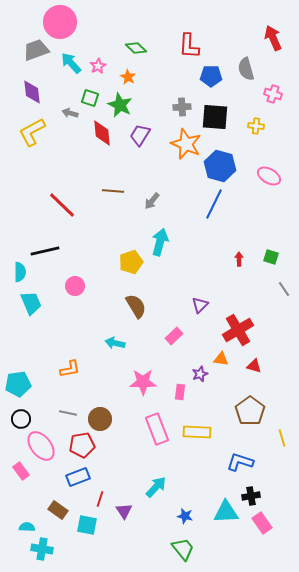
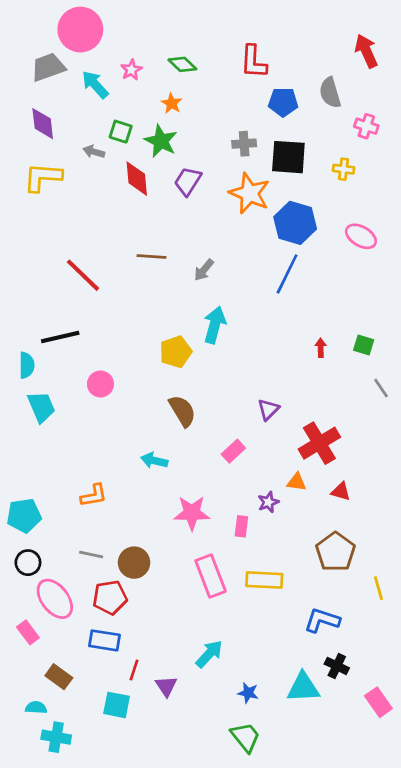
pink star: (98, 66) -> (131, 70), moved
yellow L-shape: (32, 132) -> (43, 177), turned 32
blue rectangle: (78, 477) -> (104, 640), turned 30
black cross: (251, 496) -> (337, 666), turned 36
brown rectangle: (58, 510) -> (59, 677), moved
pink rectangle: (262, 523) -> (378, 702), moved

